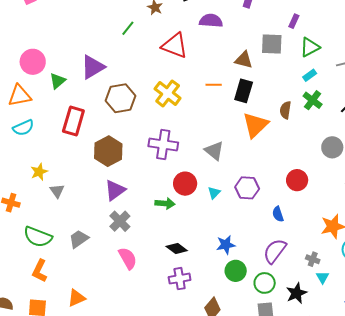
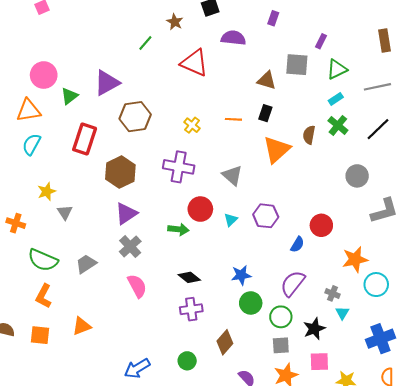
orange line: (214, 85) -> (233, 119), moved
black rectangle: (244, 91) -> (265, 113), size x0.7
yellow cross: (168, 93) -> (192, 125), moved, size x0.6
cyan semicircle: (23, 128) -> (31, 144), turned 140
red circle: (297, 180) -> (321, 225), moved
blue semicircle: (278, 214) -> (297, 244), turned -133

